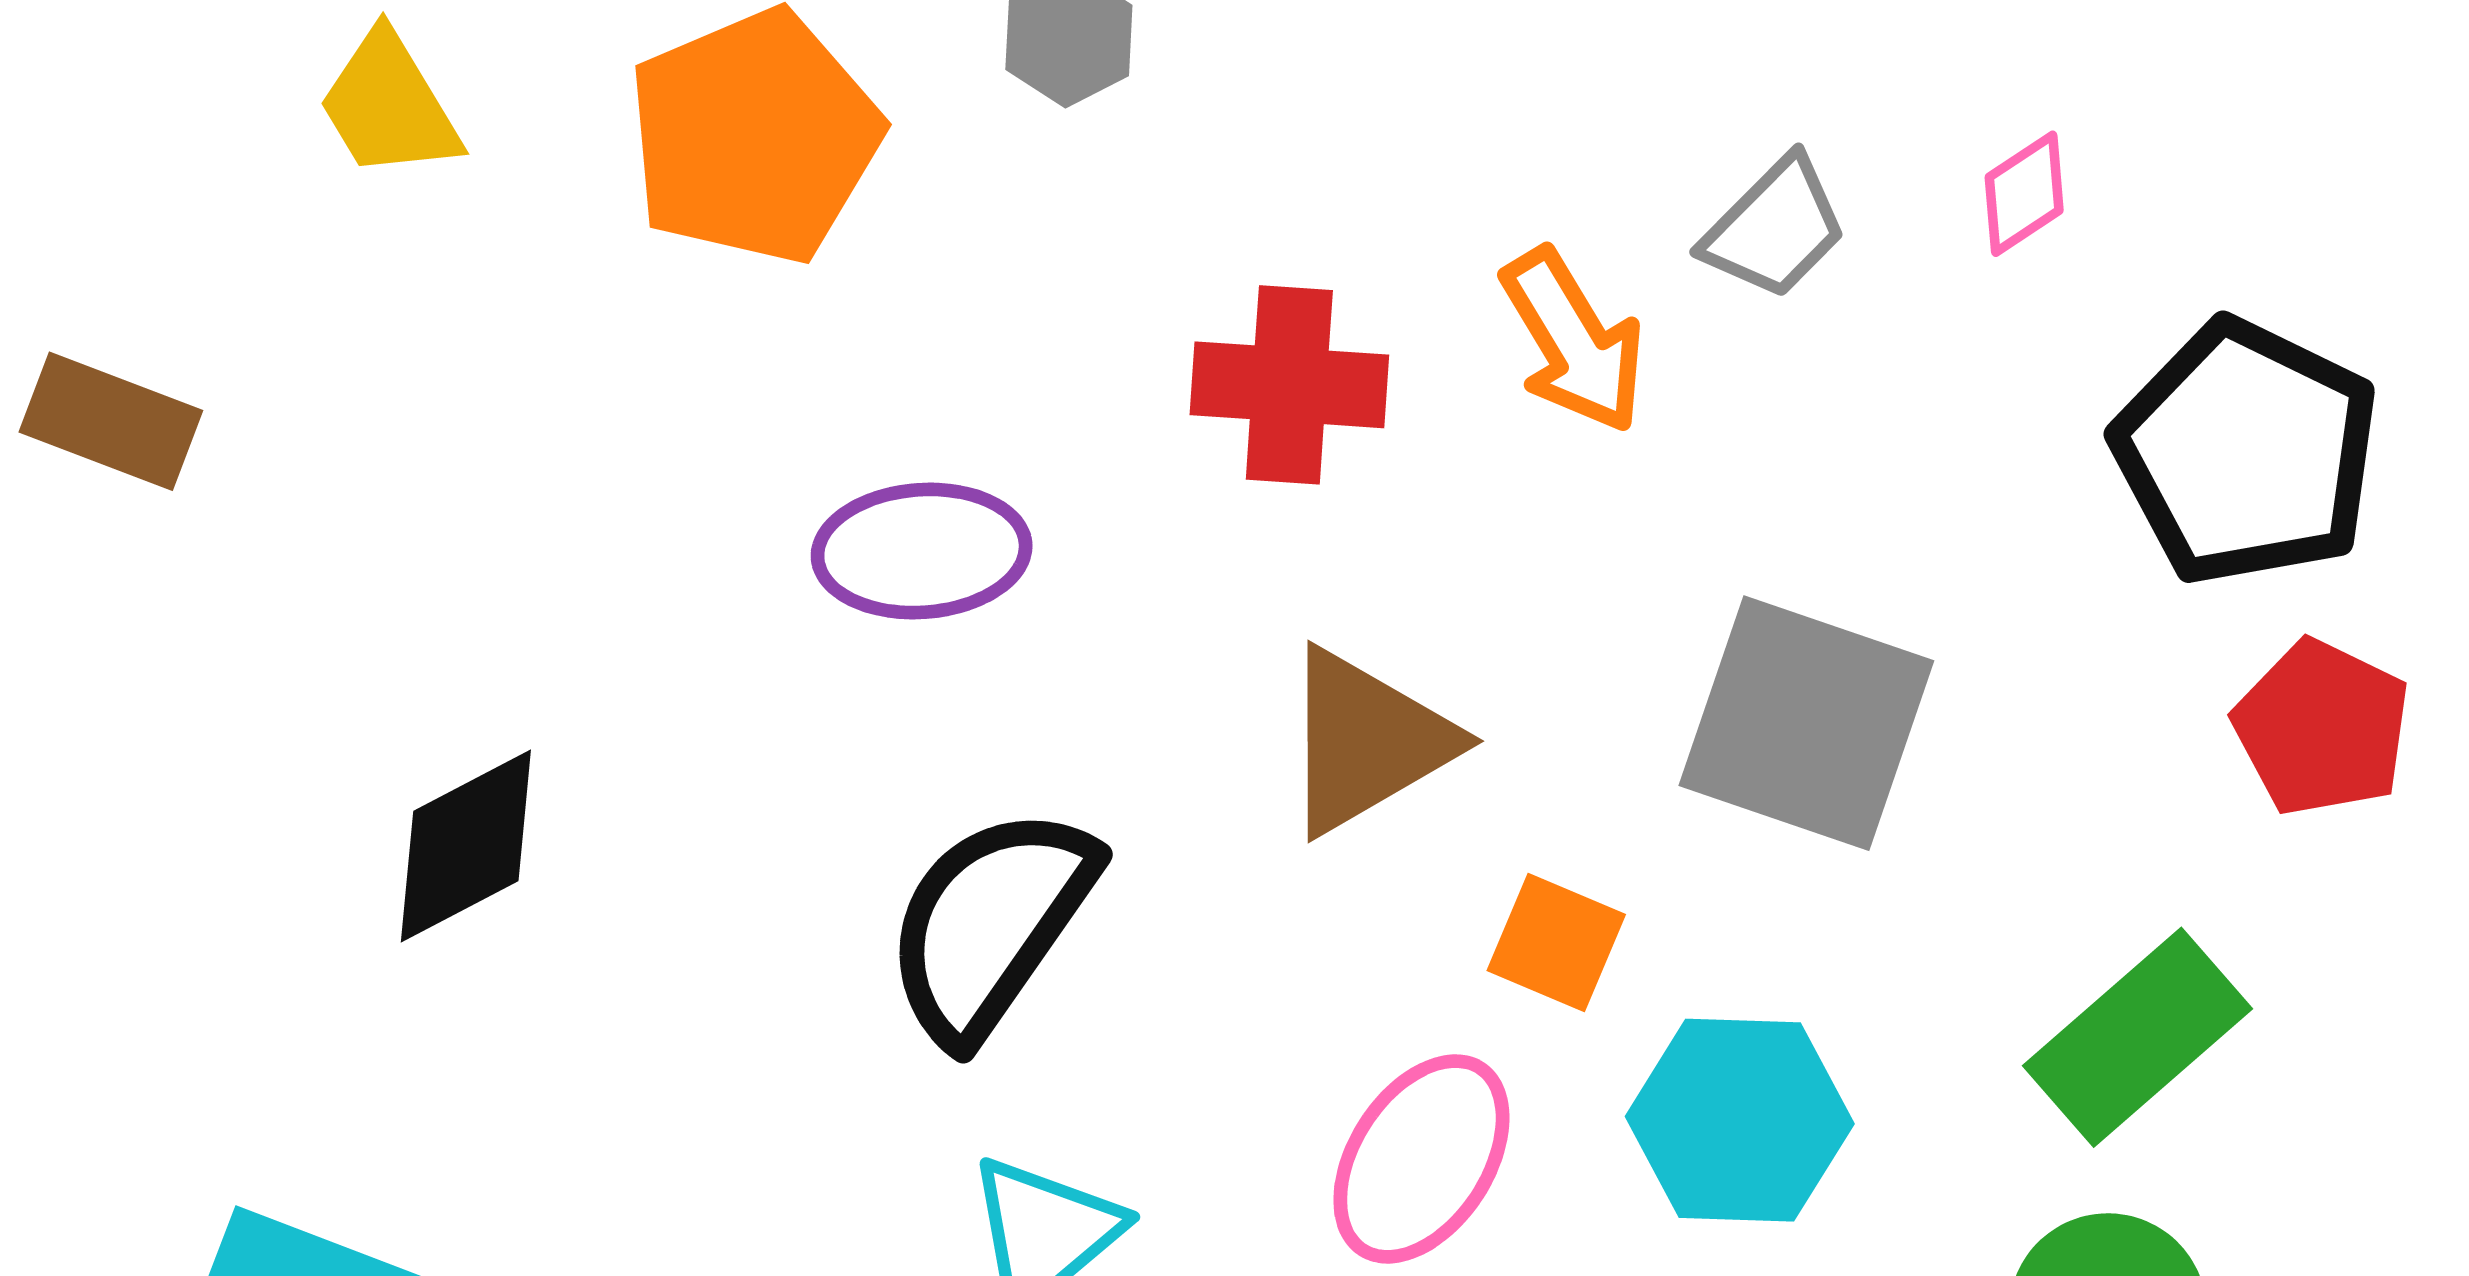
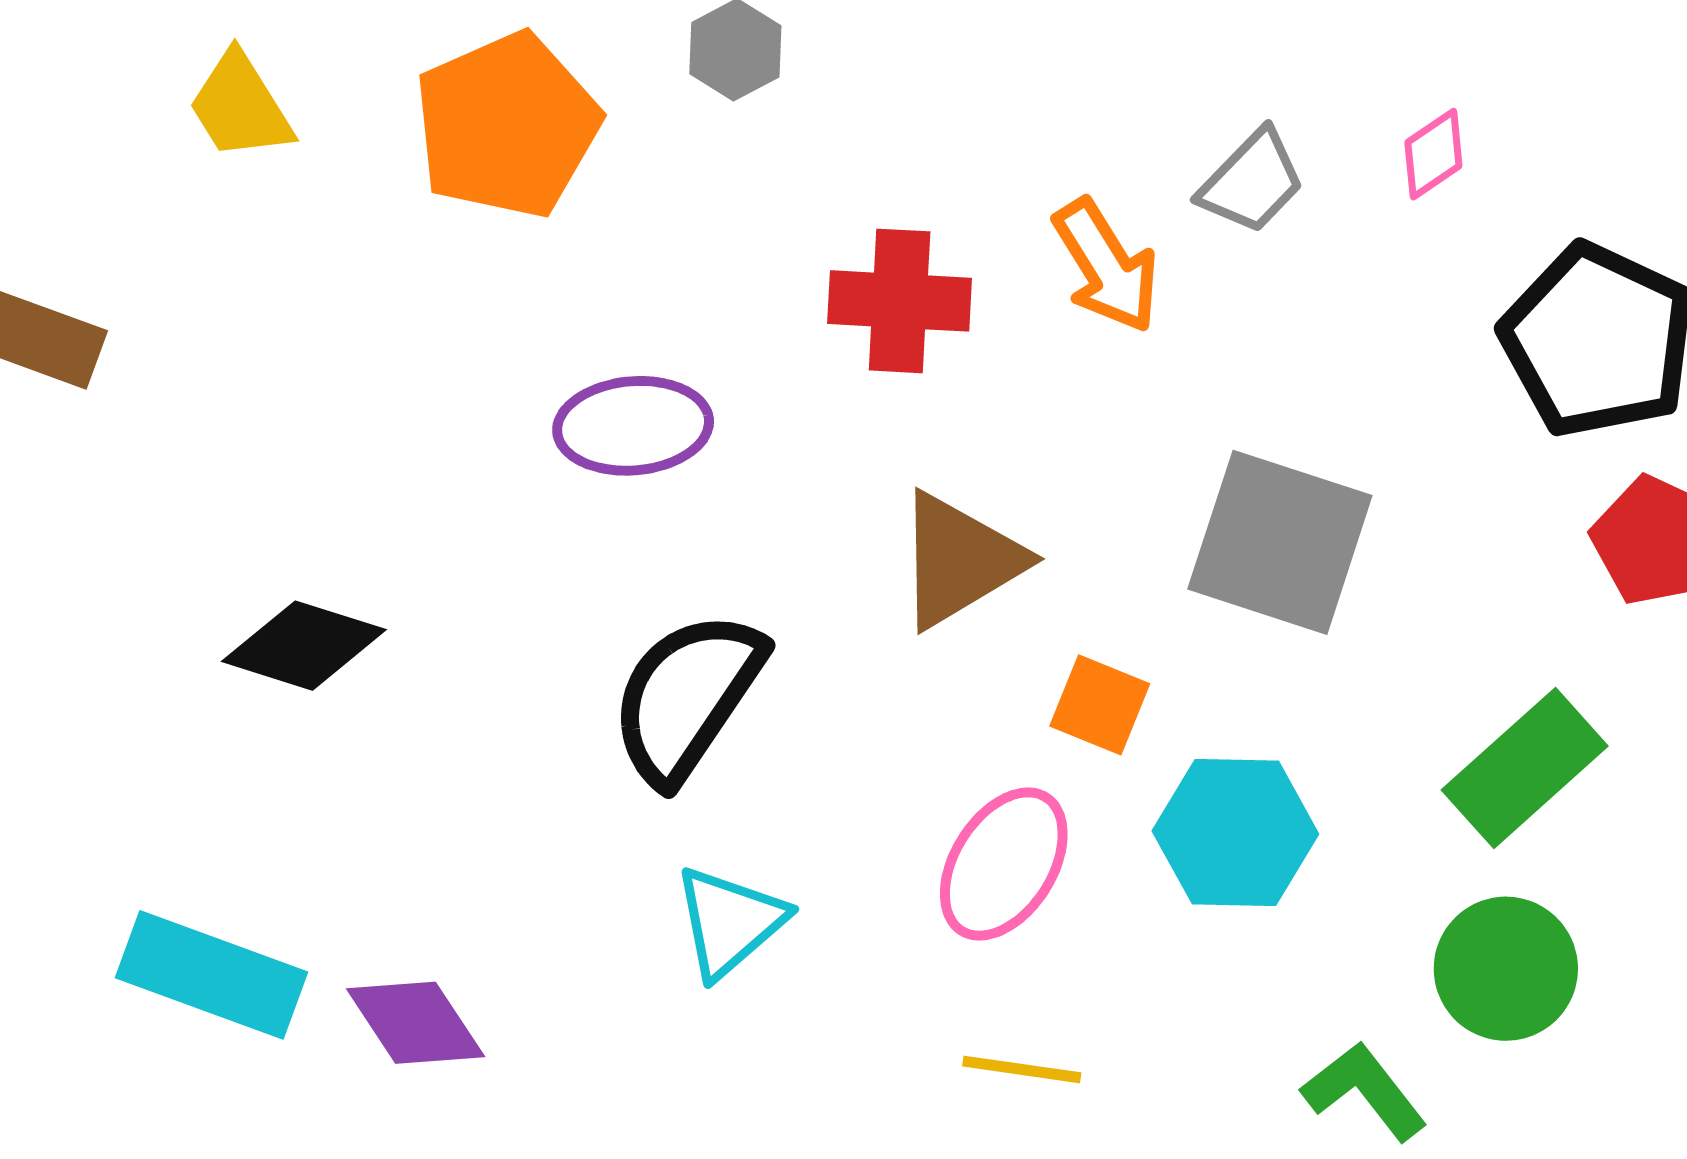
black diamond: (466, 846) -> (304, 646), turned 46

